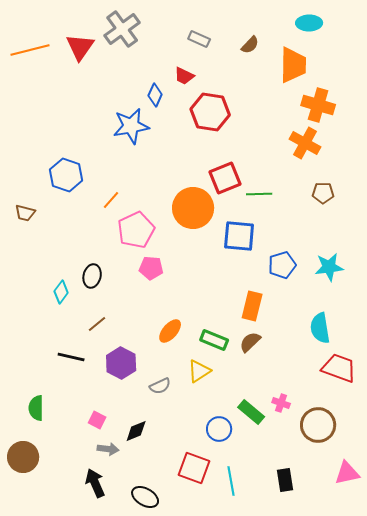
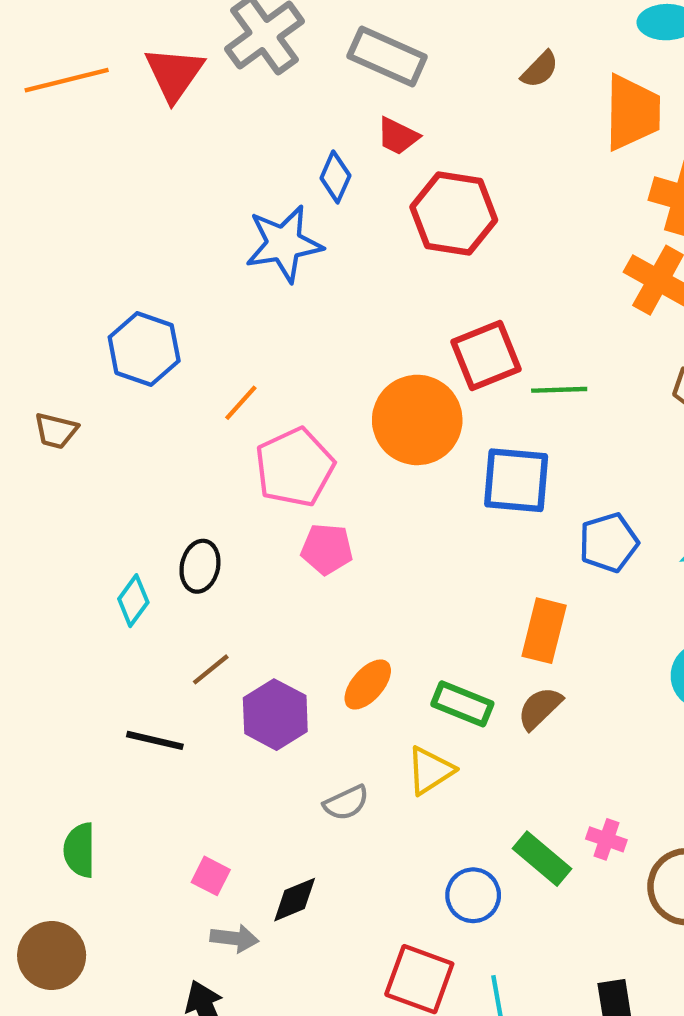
gray rectangle: (199, 39) -> (387, 57), moved, size x1.6
purple hexagon: (121, 363) -> (275, 715), moved

